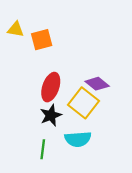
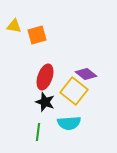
black star: (51, 115) -> (45, 102), turned -30

